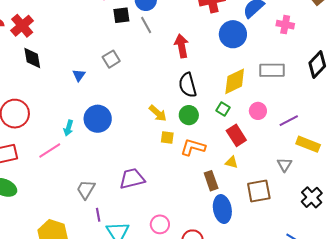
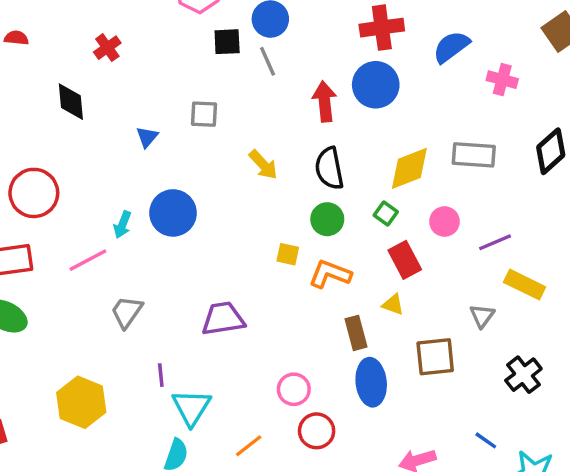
red cross: (22, 26) -> (107, 48), moved, size x0.7
blue circle: (233, 34) -> (376, 85), moved
gray square: (111, 59) -> (204, 114), turned 30
yellow arrow: (158, 113) -> (263, 165), moved
gray trapezoid: (86, 189) -> (127, 312), moved
pink circle: (160, 224) -> (294, 389), moved

